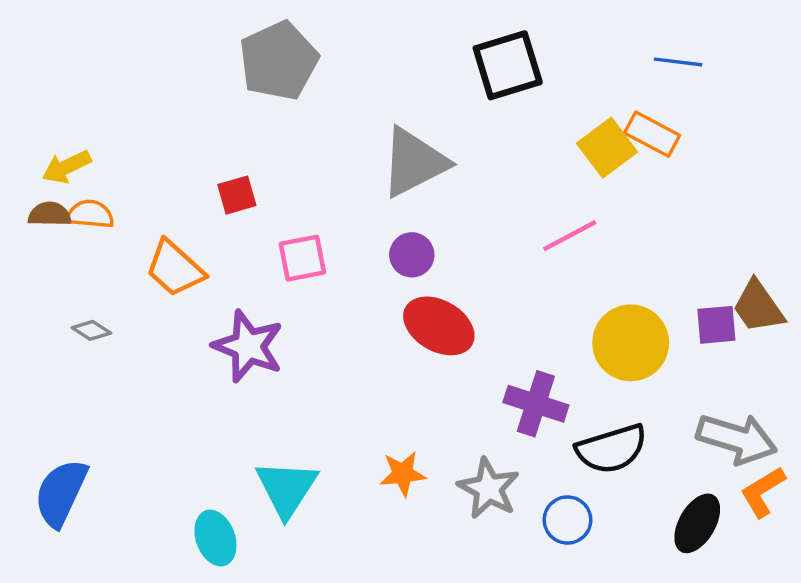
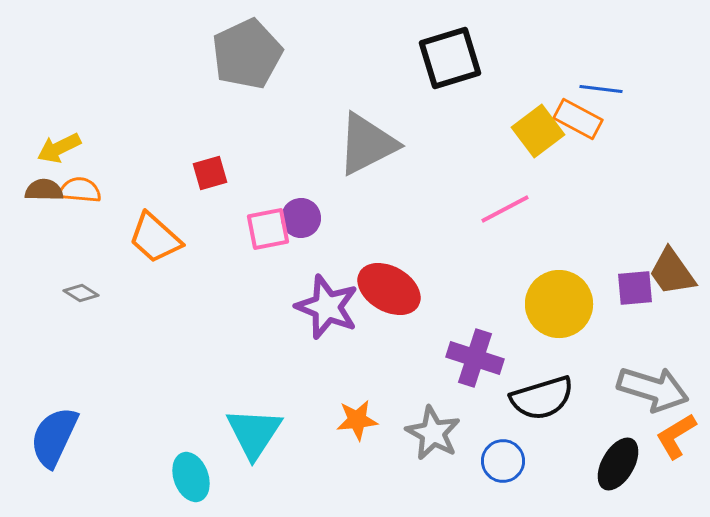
blue line: (678, 62) -> (601, 89), moved
purple circle: (412, 255) -> (301, 218), moved
purple star: (248, 346) -> (327, 307), moved

